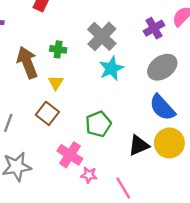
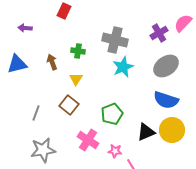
gray cross: (102, 36) -> (115, 40), turned -30
brown arrow: (27, 62) -> (52, 62), size x0.6
blue semicircle: (162, 107) -> (166, 100), turned -30
pink star: (89, 175) -> (115, 151), moved

